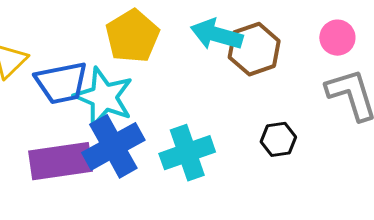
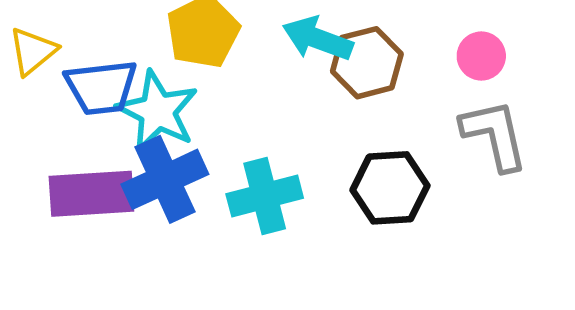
black hexagon: (278, 139) -> (390, 188), size x1.6

